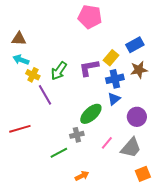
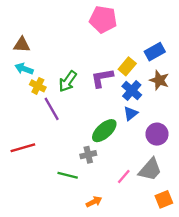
brown star: (139, 70) -> (159, 80), turned 30
blue cross: (115, 79) -> (132, 91), turned -36
pink line: (107, 143) -> (124, 176), moved
green line: (59, 153) -> (68, 175), turned 42

